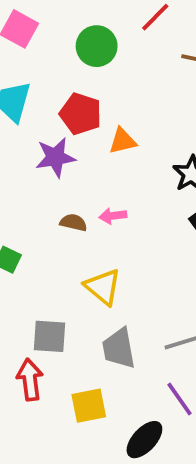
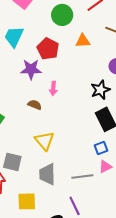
orange triangle: (123, 141) -> (83, 41), moved
pink arrow: (113, 216) -> (53, 88), moved, turned -88

